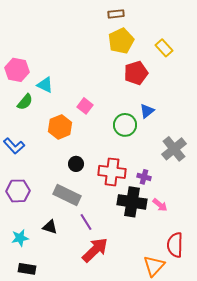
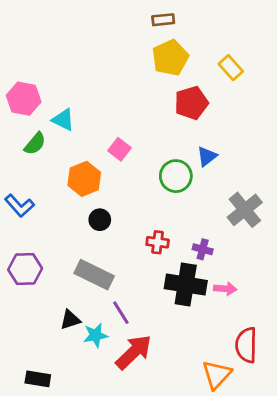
black circle: (76, 164) -> (100, 220), moved
red cross: (112, 172) -> (158, 242), size x0.6
pink arrow: (160, 205) -> (225, 289), turned -35
black triangle: (50, 227) -> (70, 320), turned -35
cyan star: (20, 238) -> (96, 335), moved

